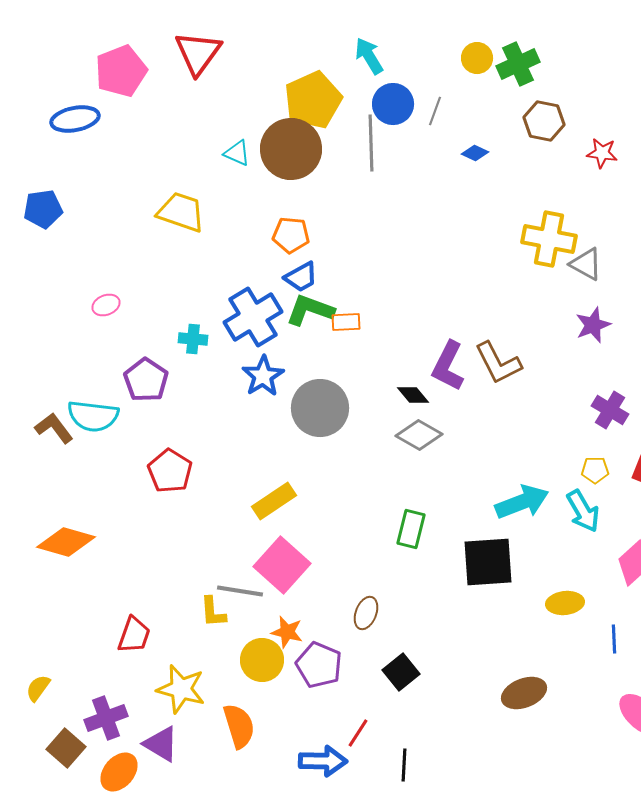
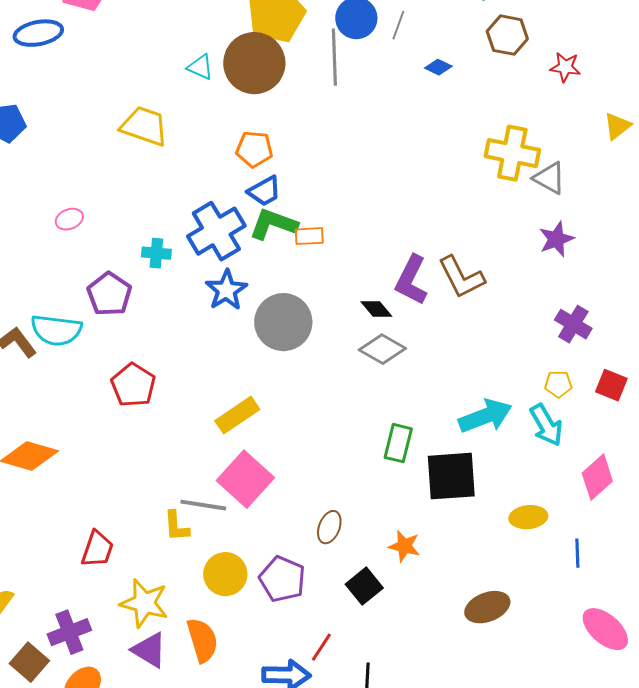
green rectangle: (411, 529) -> (398, 443), moved
orange star: (287, 632) -> (404, 546), moved
purple triangle: (161, 744) -> (149, 650), moved

